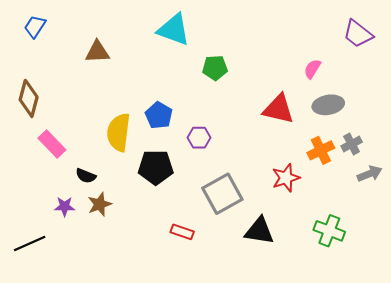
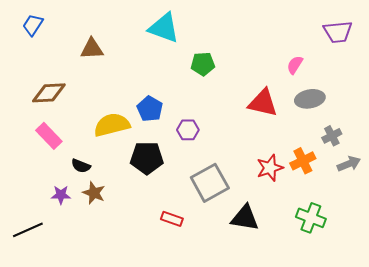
purple trapezoid: (358, 34) -> (338, 32), turned -44
brown diamond: (29, 98) -> (49, 93), moved, turned 72
yellow semicircle: (119, 132) -> (112, 125), turned 69
orange cross: (321, 150) -> (303, 161), moved
brown star: (100, 204) -> (94, 193), turned -30

